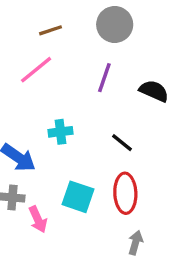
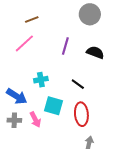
gray circle: (115, 24) -> (90, 14), moved
cyan square: (78, 197) -> (54, 106), moved
pink arrow: (38, 219) -> (35, 120), moved

